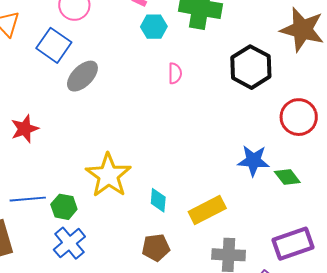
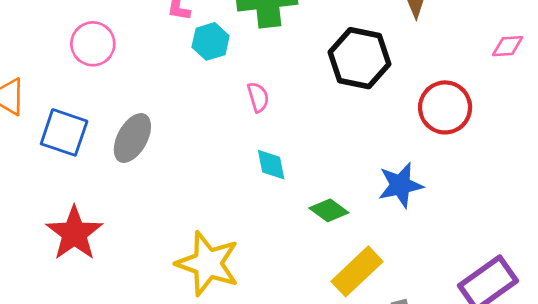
blue square: (54, 45) -> (64, 132), moved
red star: (25, 129) -> (74, 233), size x1.4
green diamond: (287, 177) -> (329, 210), moved
cyan diamond: (158, 200) -> (271, 165), moved

